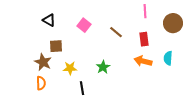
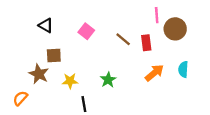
brown circle: (173, 23) -> (175, 29), moved
red rectangle: (144, 39) -> (146, 43), moved
orange arrow: (143, 61) -> (154, 73), turned 126
orange semicircle: (41, 83) -> (20, 98), moved, turned -136

